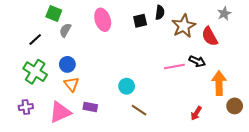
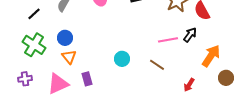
black arrow: (197, 61) -> (190, 35), turned -77
orange arrow: (219, 83) -> (211, 56), turned 35
purple rectangle: (90, 107) -> (87, 79), turned 64
brown line: (139, 110) -> (157, 65), moved

